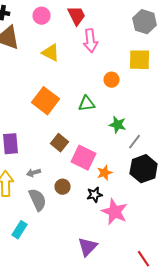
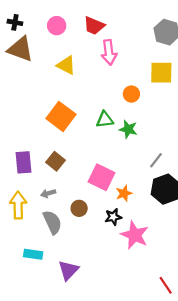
red trapezoid: (77, 16) -> (94, 26), turned 140
green star: (118, 125) -> (128, 129), moved
brown square: (60, 143) -> (56, 161), moved
cyan rectangle: (20, 230) -> (33, 254), turned 66
purple triangle: (88, 247) -> (68, 270), moved

